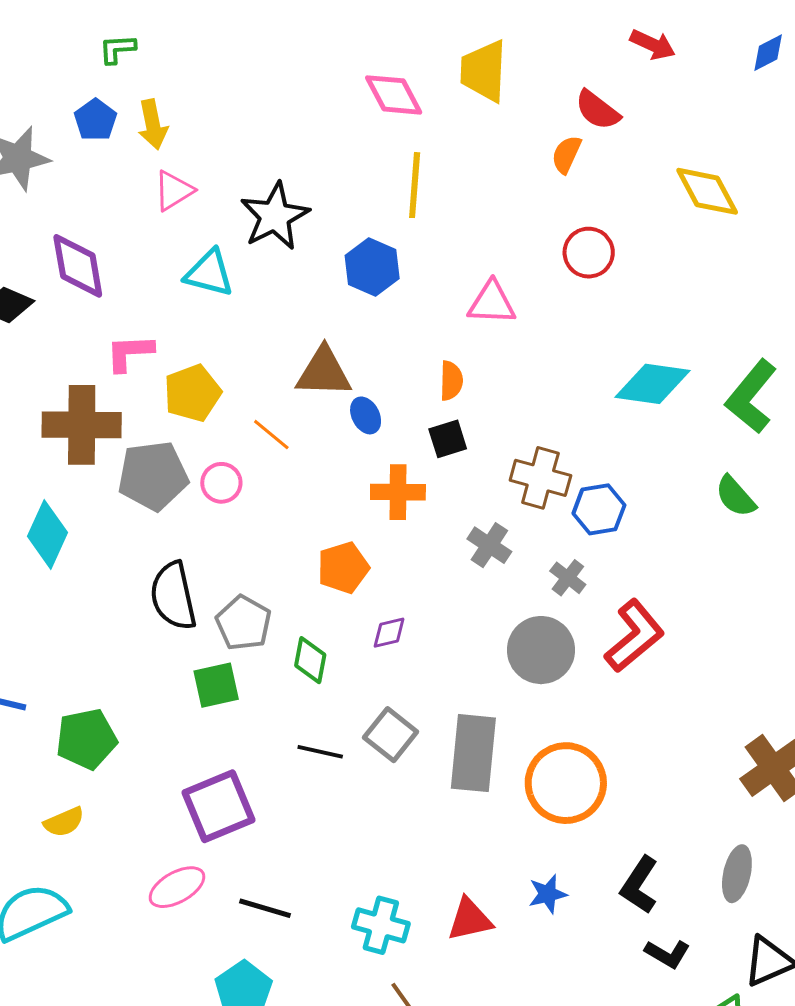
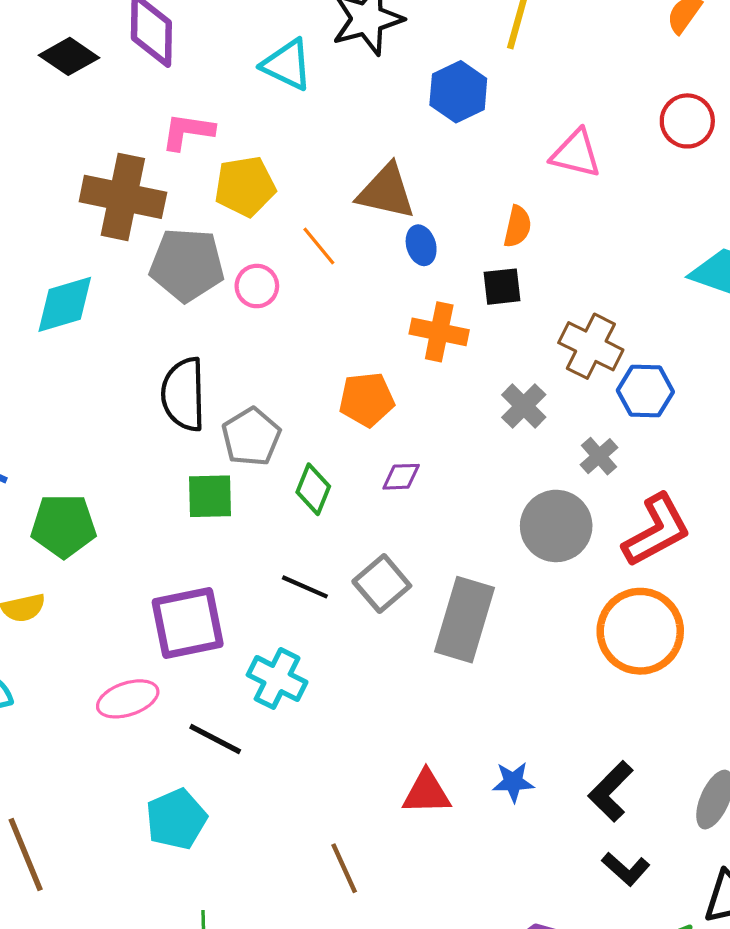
cyan diamond: (47, 534) -> (65, 304), turned 38
orange circle: (566, 783) -> (640, 631), moved
cyan cross: (381, 925) -> (277, 678), moved

